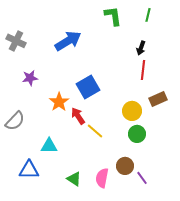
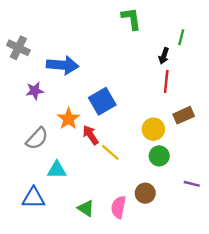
green line: (148, 15) -> (181, 37), moved
blue arrow: (68, 41) -> (63, 65), moved, turned 36
gray semicircle: (15, 121) -> (37, 138), moved
purple line: (142, 178) -> (192, 184), moved, turned -40

